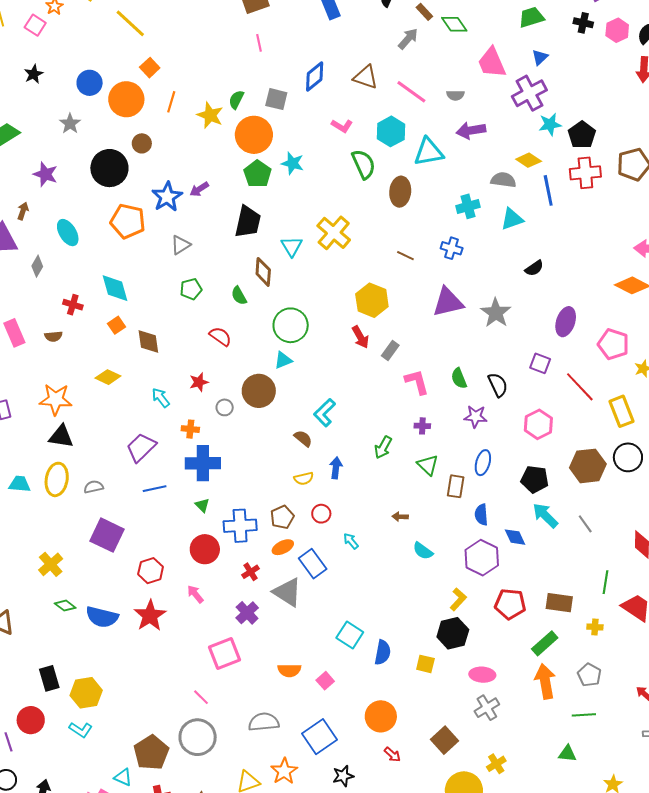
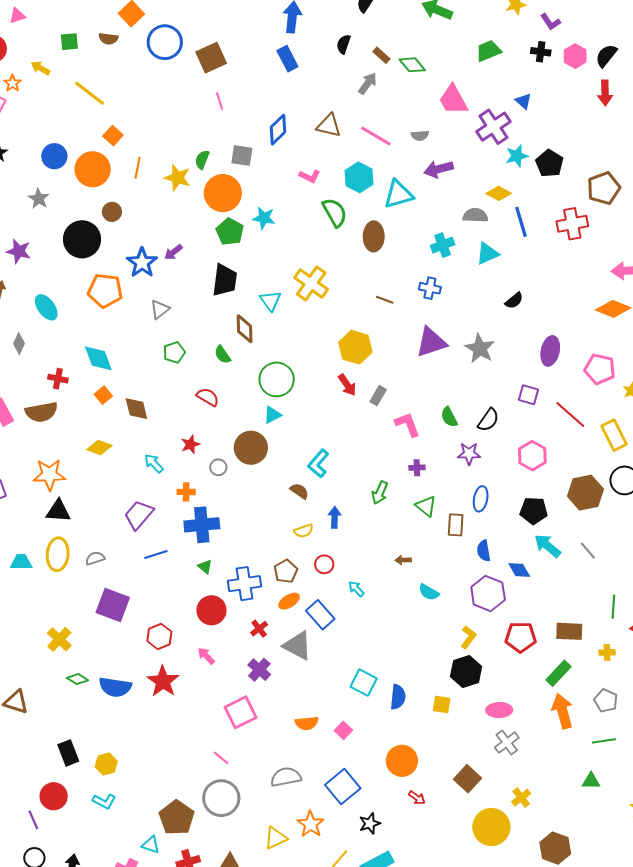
blue triangle: (540, 57) -> (524, 101), moved, turned -30
red cross: (585, 173) -> (572, 224), moved
brown semicircle: (53, 336) -> (41, 412), size x1.8
black semicircle: (498, 385) -> (488, 420), turned 65
yellow hexagon: (86, 693) -> (106, 764), size x0.7

